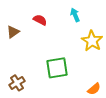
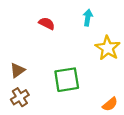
cyan arrow: (75, 15) -> (88, 18), turned 32
brown triangle: (13, 32) -> (17, 70), moved

